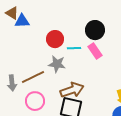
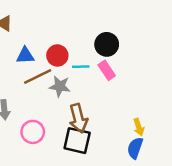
blue triangle: (22, 21) -> (25, 55), moved
brown line: (33, 77) -> (38, 76), moved
brown arrow: (72, 90) -> (78, 118), turned 95

